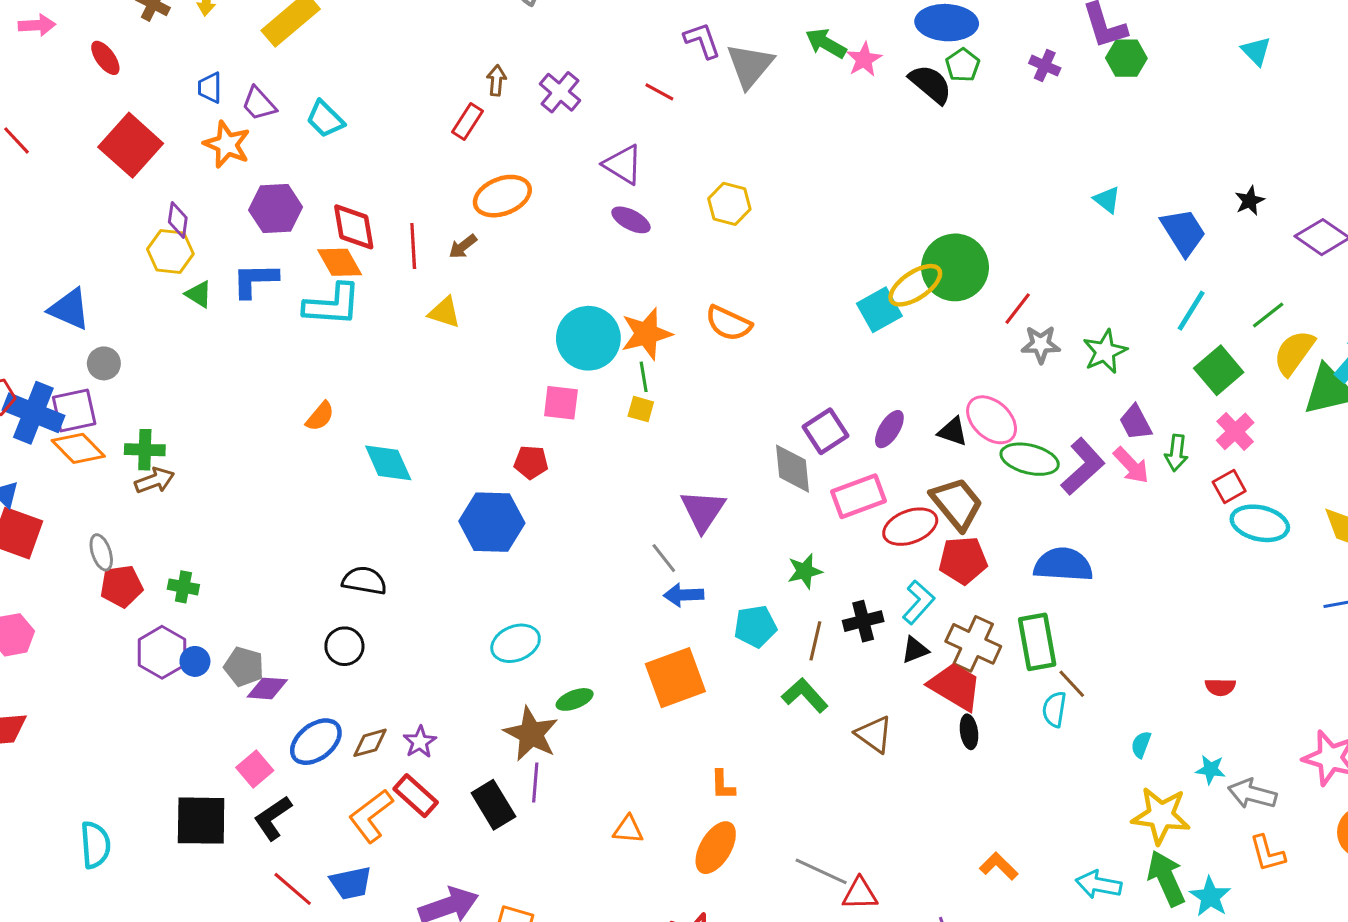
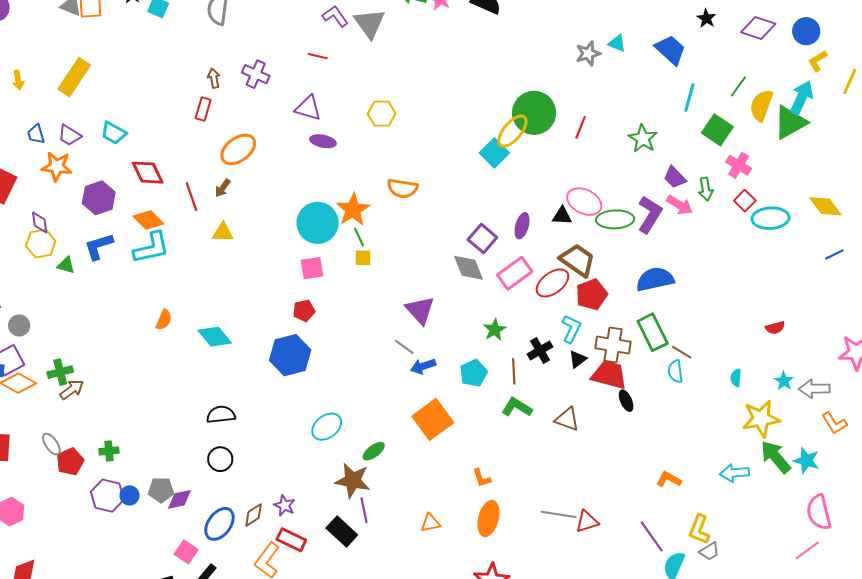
red diamond: (354, 227) -> (148, 173), moved
gray star: (1041, 344) -> (588, 54), moved
cyan star: (1211, 770) -> (784, 381), turned -30

